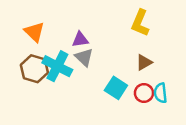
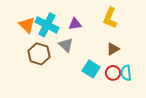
purple triangle: (80, 39) -> (75, 24), moved
cyan cross: (57, 66) -> (47, 25), moved
brown hexagon: (34, 69) -> (39, 54), moved

